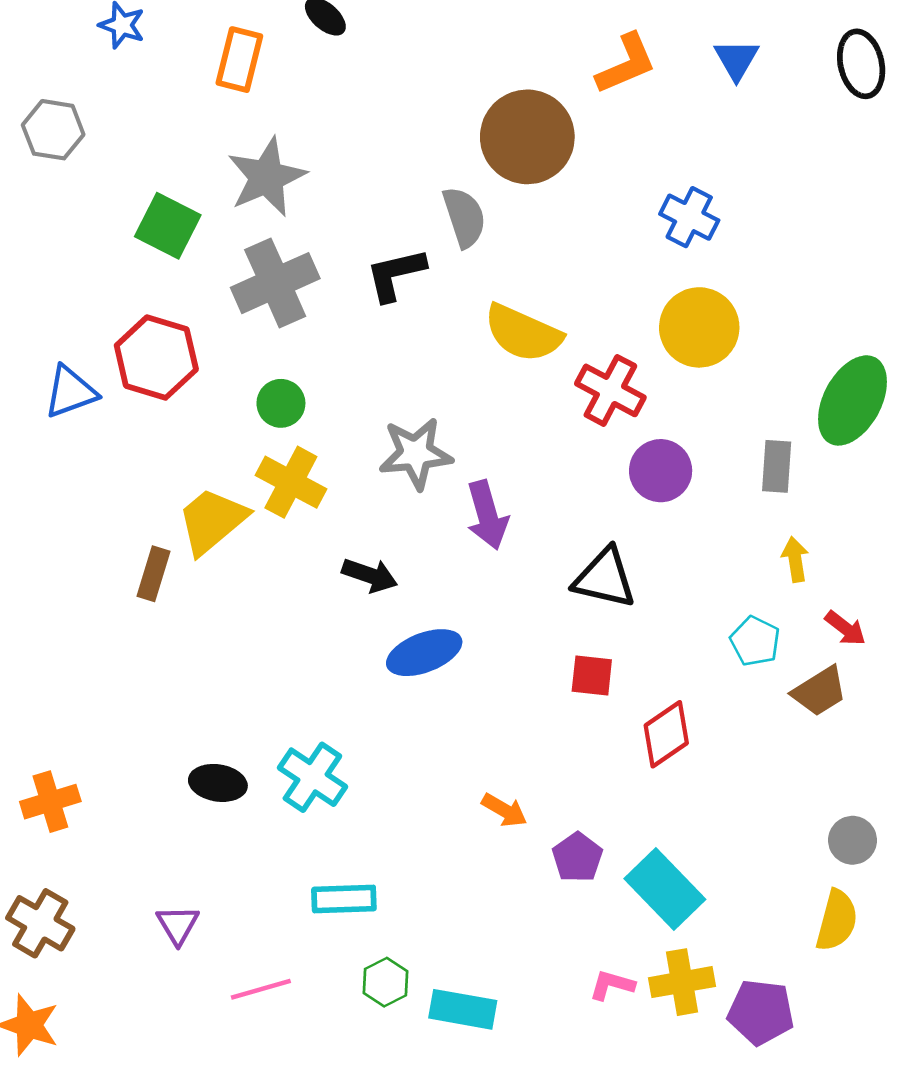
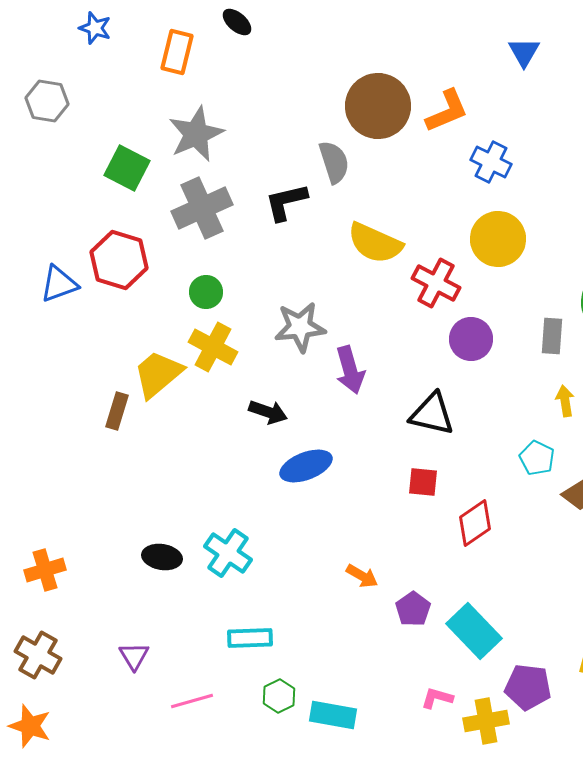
orange L-shape: (626, 64) -> (447, 111), moved
yellow cross: (682, 982) -> (486, 721), moved
purple pentagon: (761, 1012) -> (528, 687), moved

